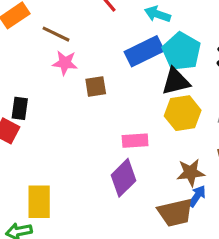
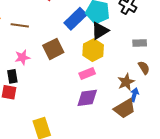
pink star: (65, 63) -> (22, 57), moved
brown square: (96, 87) -> (53, 49), size x1.5
yellow hexagon: (183, 113) -> (93, 50), moved
purple diamond: (123, 178) -> (87, 98), turned 55

